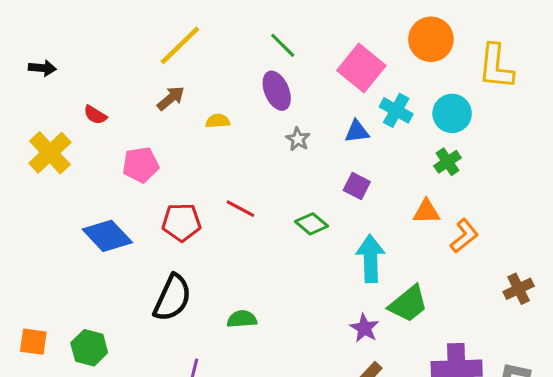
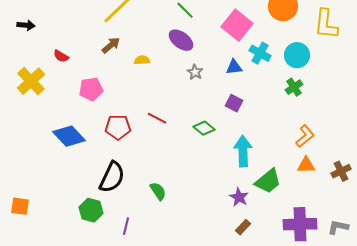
purple ellipse: (277, 91) -> (181, 40), turned -30
orange triangle: (426, 212) -> (306, 165), moved
green semicircle: (242, 319) -> (158, 191), turned 60
green hexagon: (89, 348) -> (91, 210), moved

